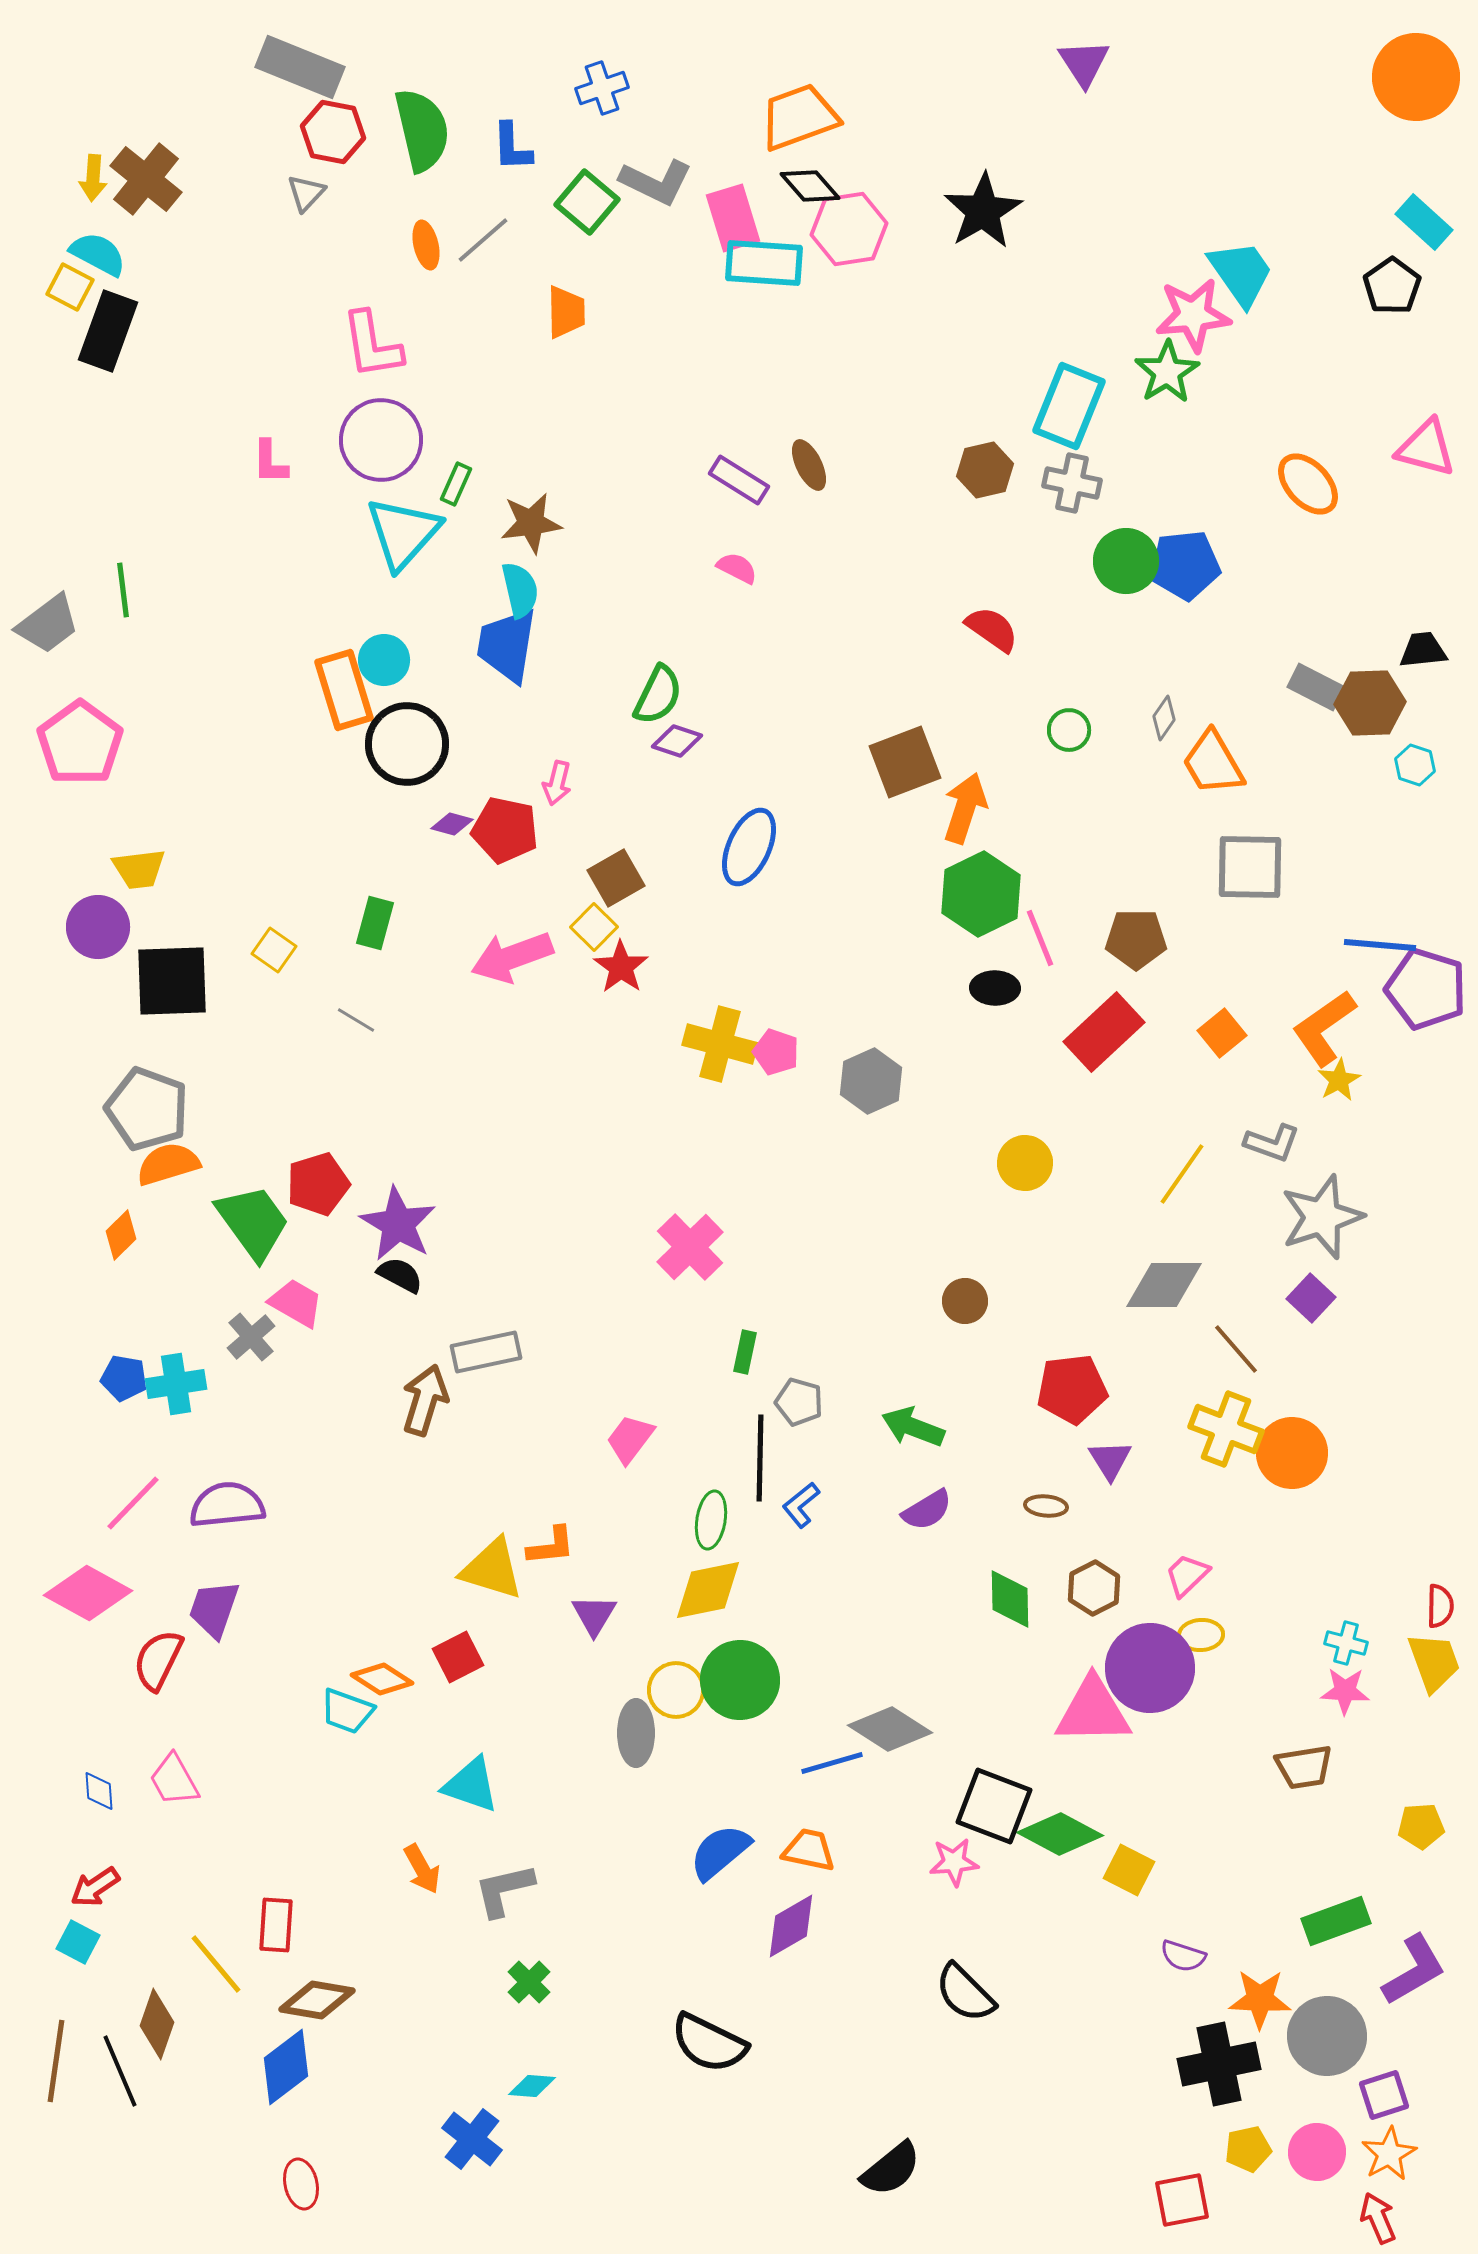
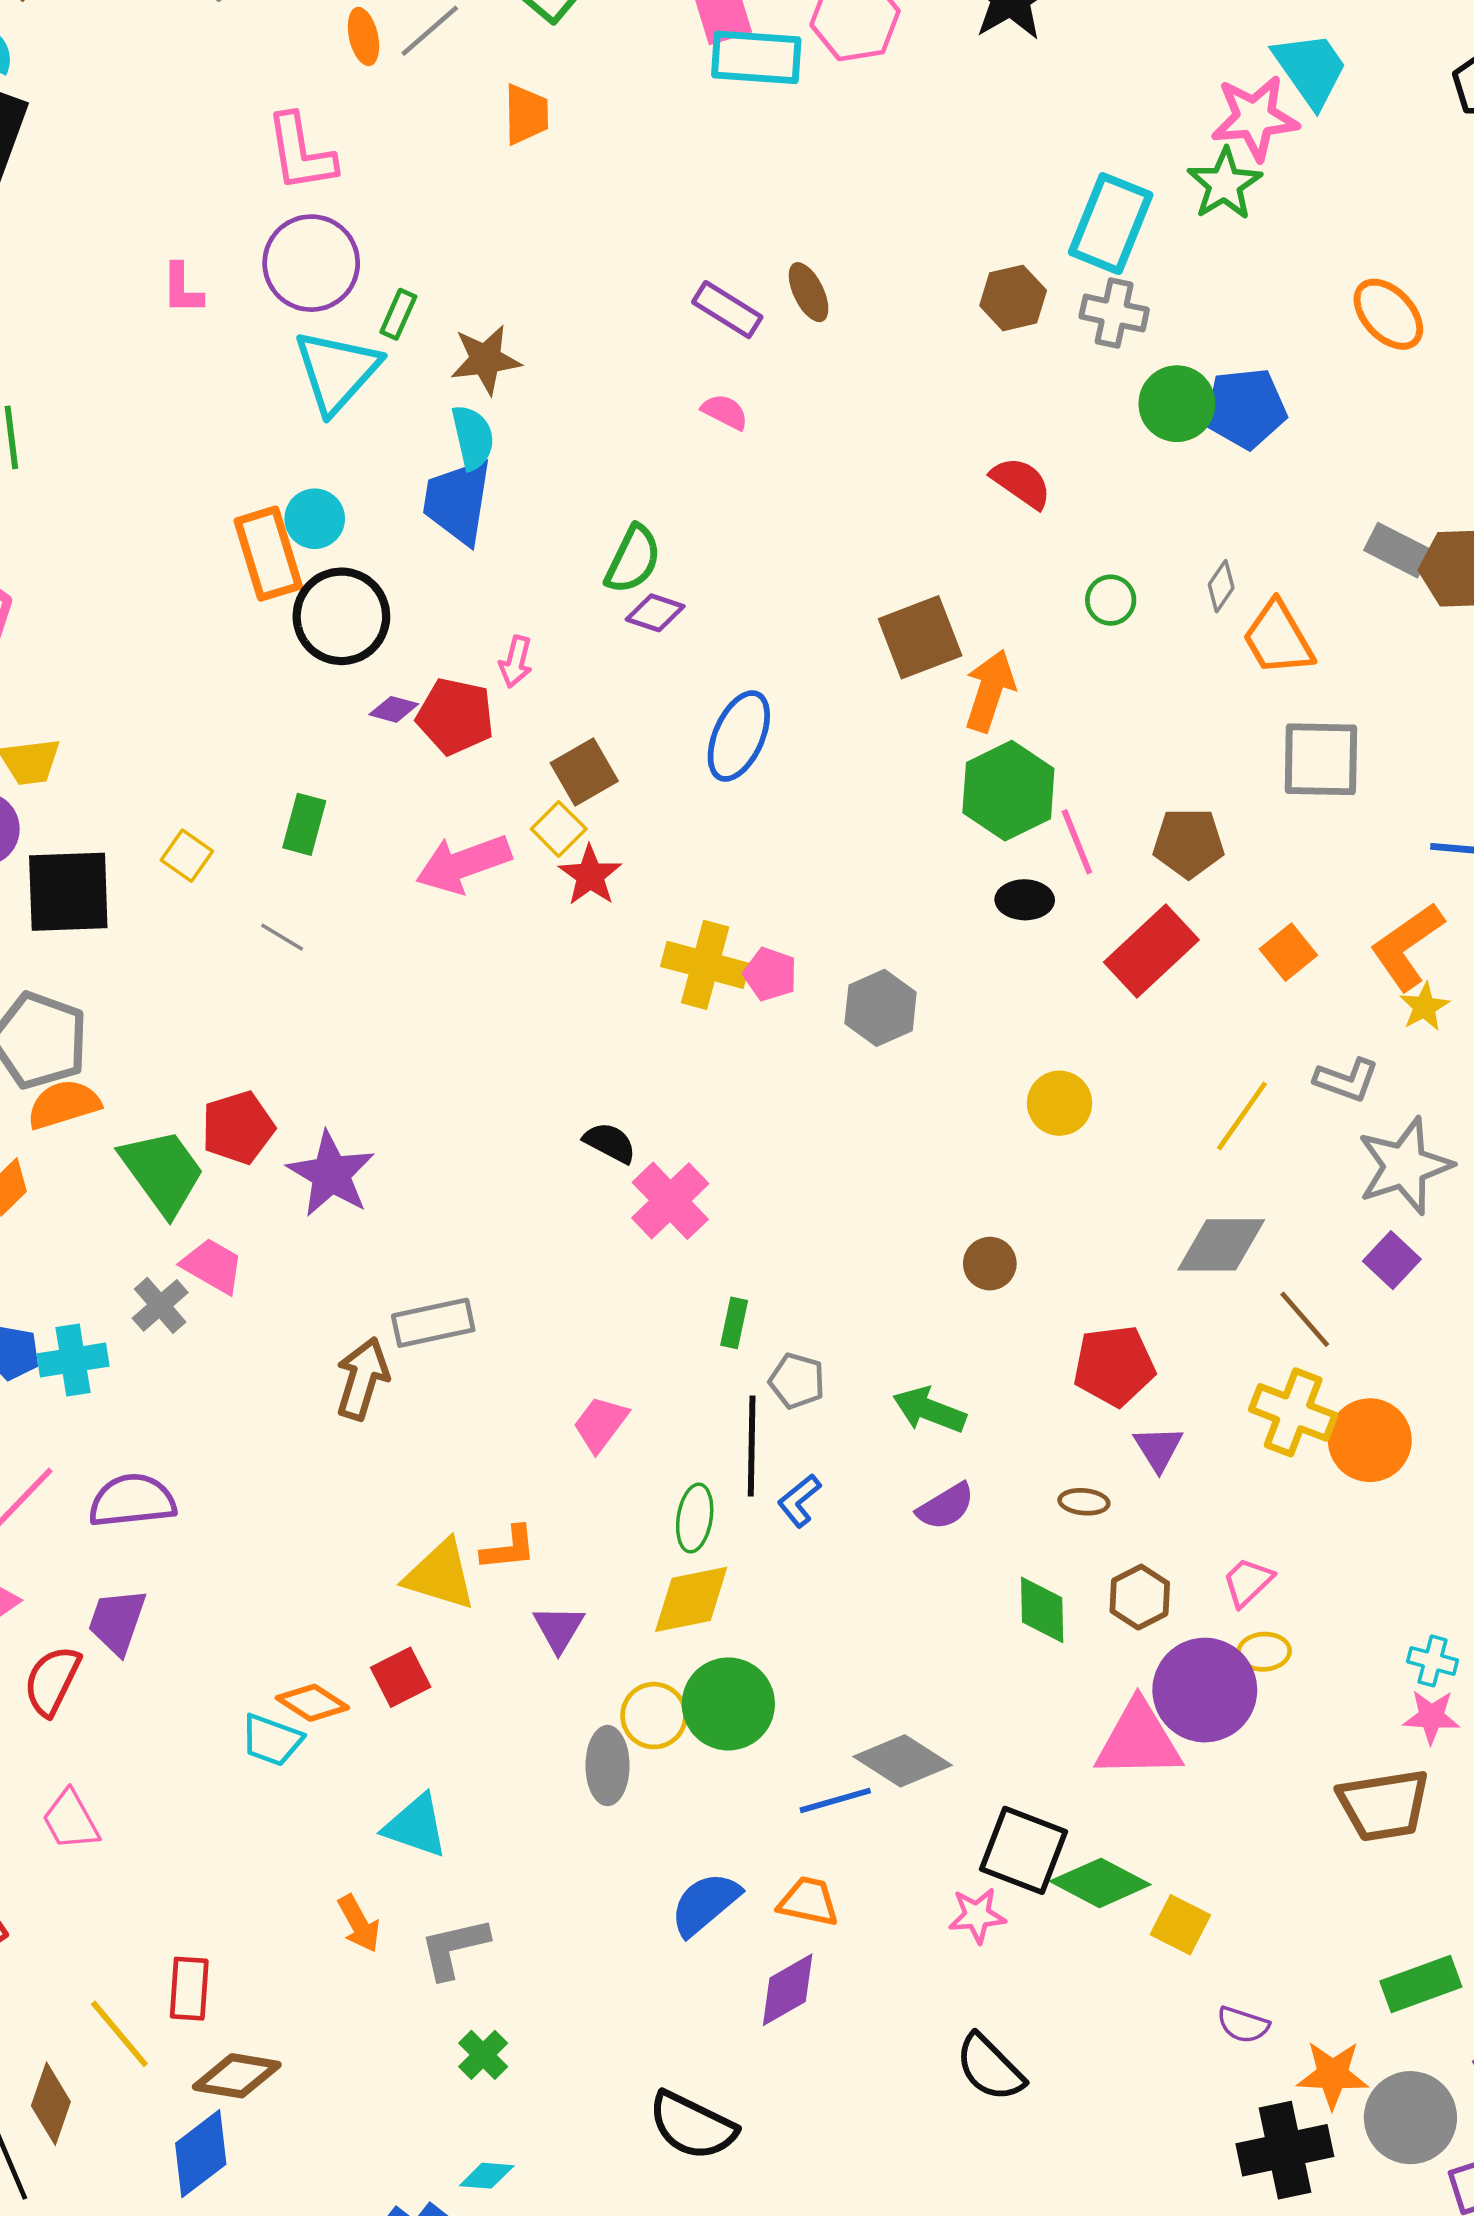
black semicircle: (400, 1275) -> (610, 1143), moved
brown trapezoid: (1304, 1767) -> (1384, 1805), size x1.4

